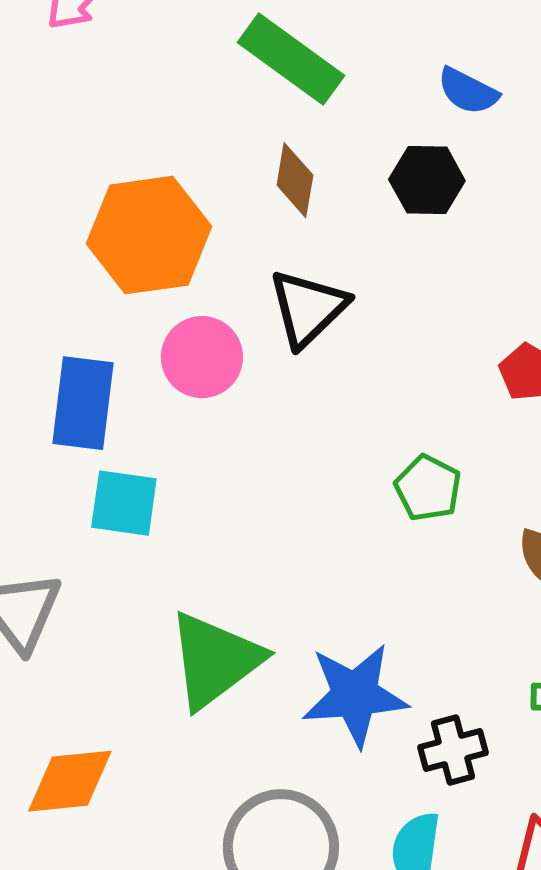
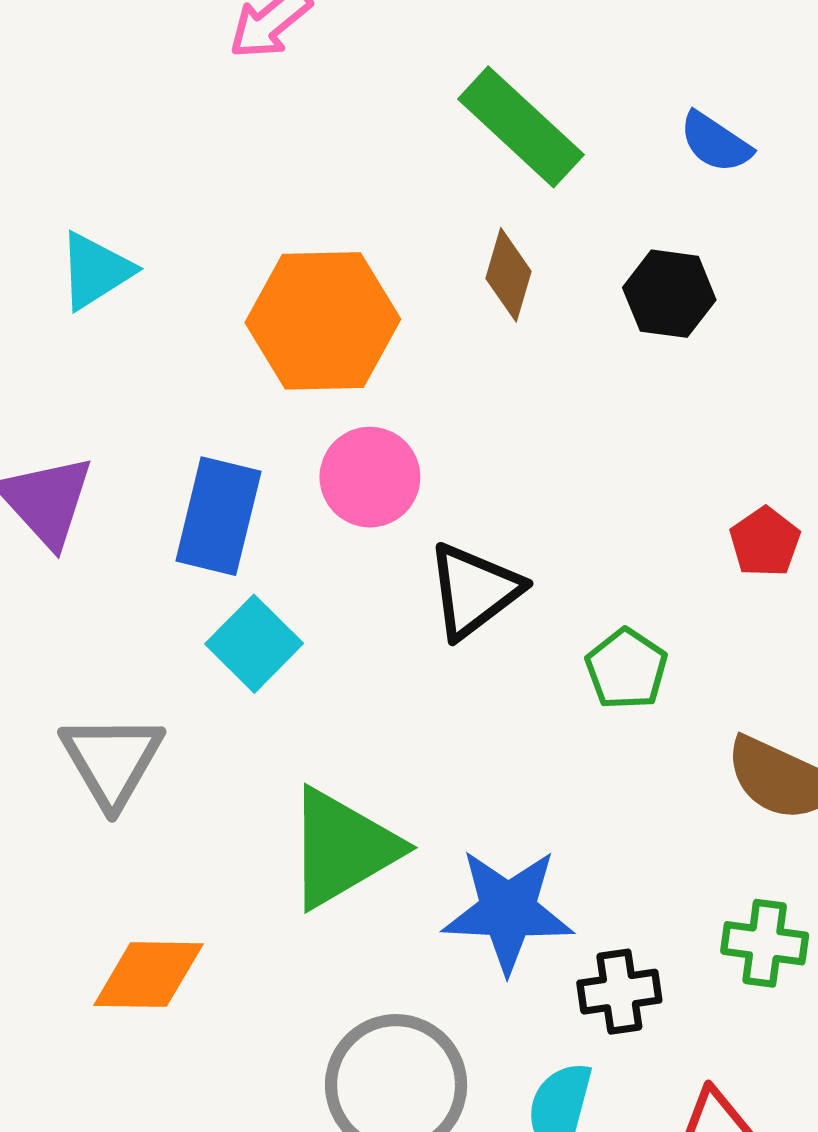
blue semicircle: (468, 91) -> (715, 142), moved
black triangle: (308, 308) -> (474, 591), moved
cyan square: (124, 503) -> (254, 644), turned 30

